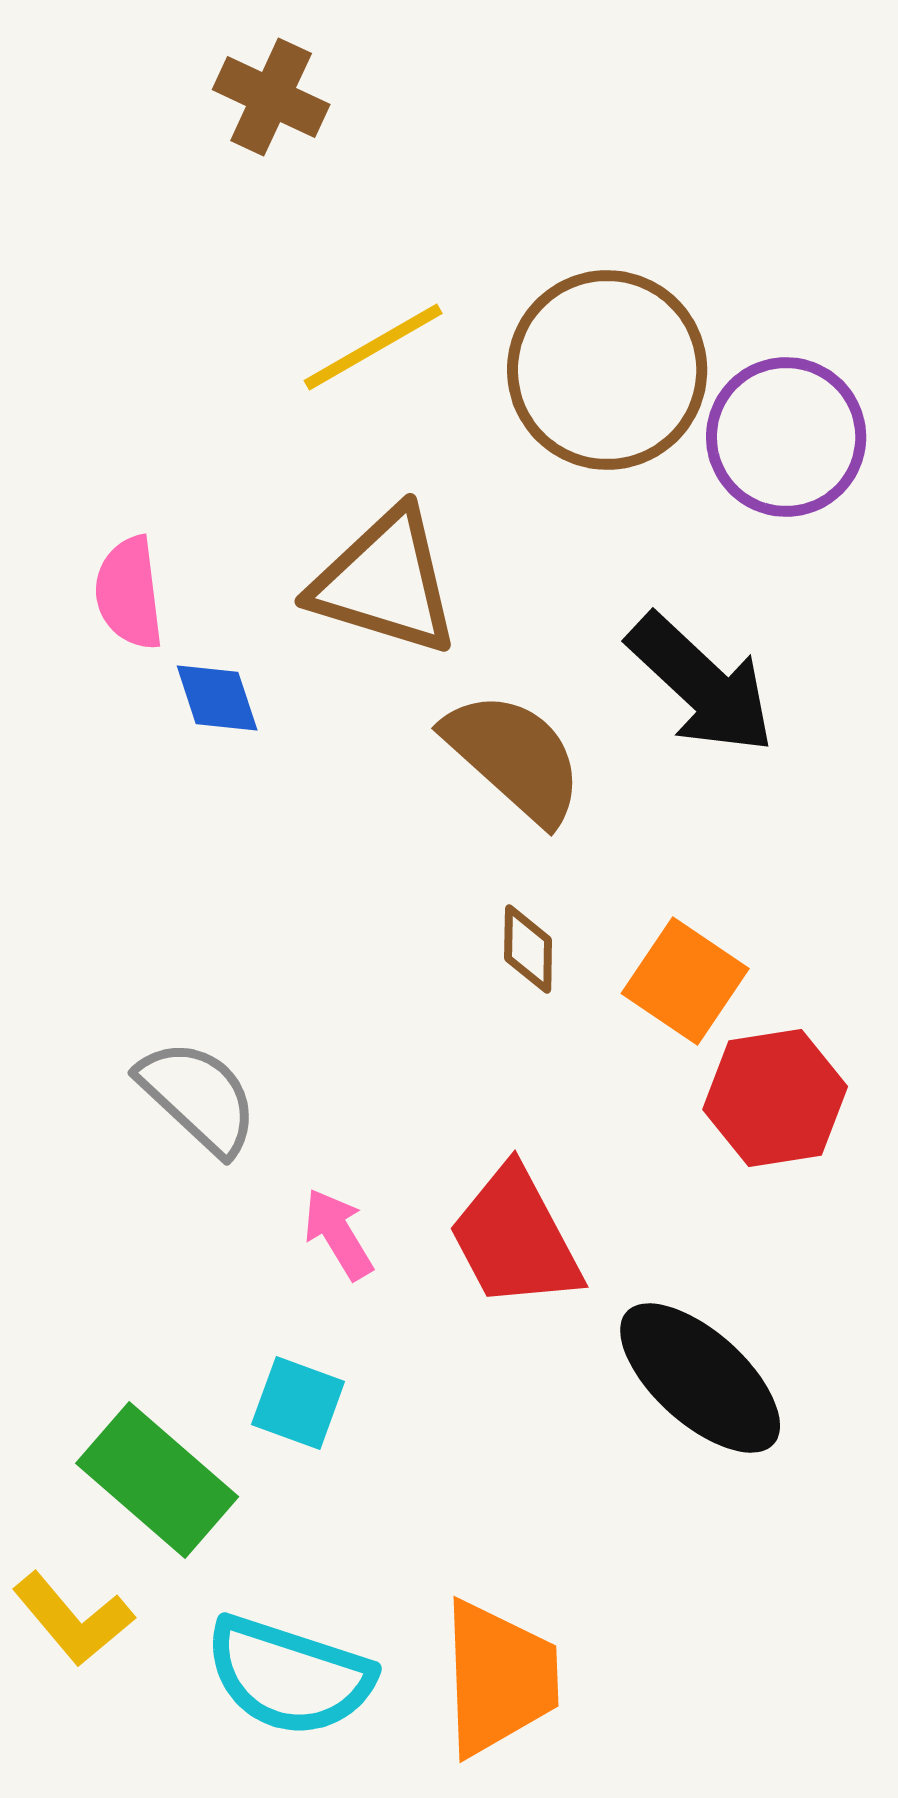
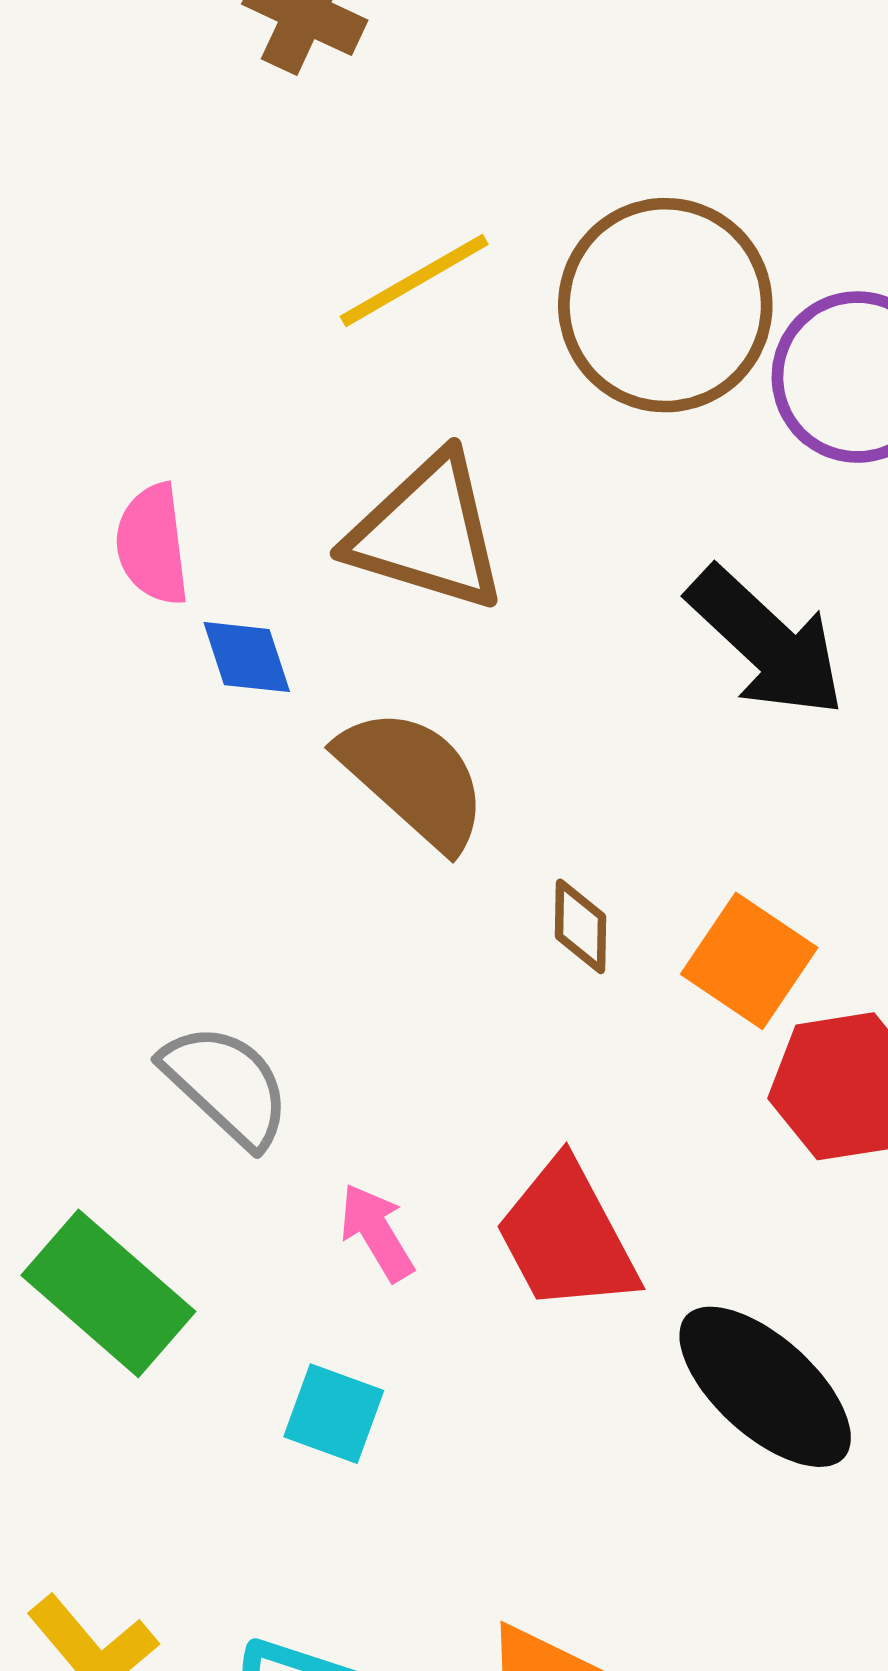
brown semicircle: (514, 757) -> (413, 778), moved
green rectangle: (157, 1480) -> (108, 1293), moved

